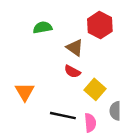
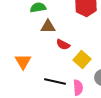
brown triangle: (75, 48) -> (48, 26), moved, turned -35

